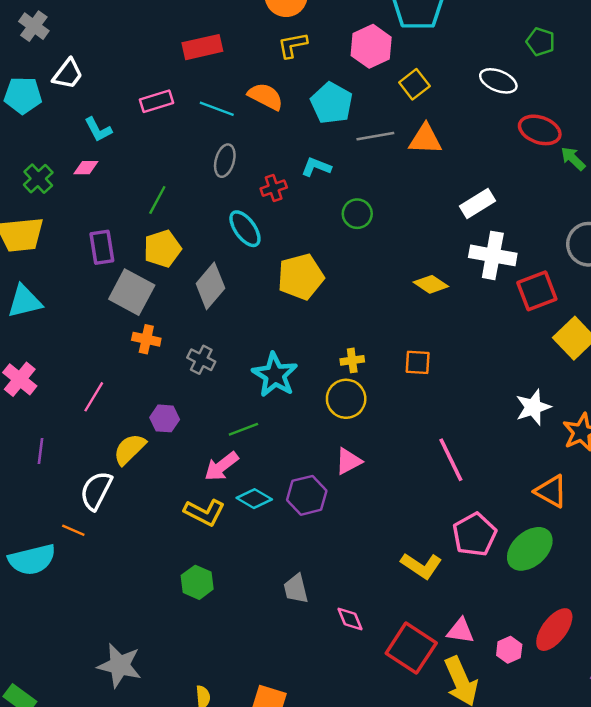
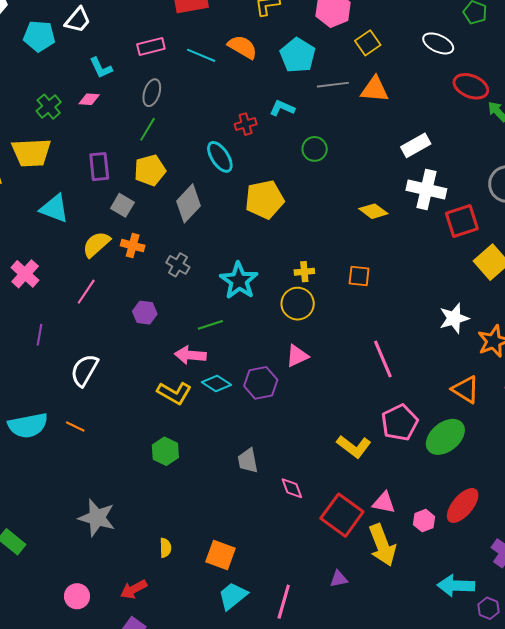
gray ellipse: (225, 161) -> (152, 93), moved
gray square: (132, 292) -> (122, 205), size x0.6
cyan triangle: (25, 301) -> (54, 208), moved, turned 32
yellow semicircle: (130, 449) -> (96, 244), moved
pink arrow: (221, 466) -> (190, 355), turned 40
orange line: (73, 530) -> (75, 427), moved

